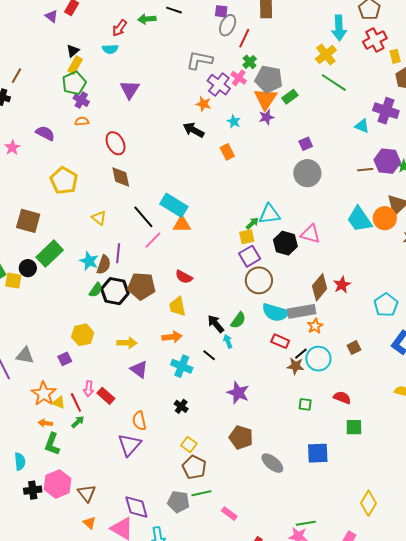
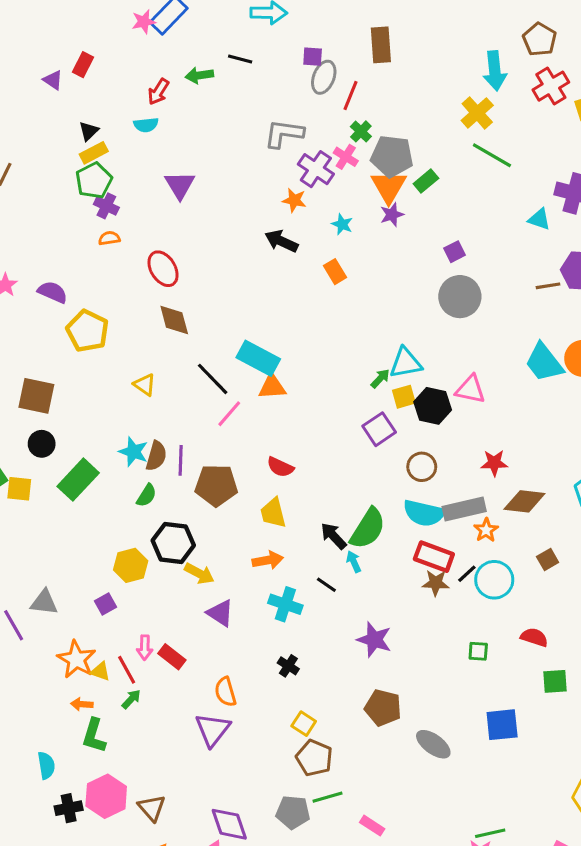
yellow rectangle: (75, 65) -> (94, 153), turned 36
purple semicircle: (45, 133) -> (53, 292), moved
yellow square: (247, 237) -> (404, 397), moved
purple line: (118, 253) -> (181, 460), moved
green rectangle: (50, 254) -> (78, 480), moved
black circle: (28, 268) -> (42, 444), moved
brown circle: (259, 280) -> (422, 467), moved, size x0.7
red star: (342, 285) -> (494, 463), moved, turned 30
brown diamond: (320, 287) -> (524, 501), moved, turned 60
black hexagon: (115, 291) -> (173, 543), moved
green semicircle: (238, 320) -> (368, 529), size x1.6
red rectangle: (280, 341) -> (434, 557), size x1.4
yellow arrow: (127, 343) -> (199, 574), turned 30
brown star: (295, 366) -> (436, 583), moved

